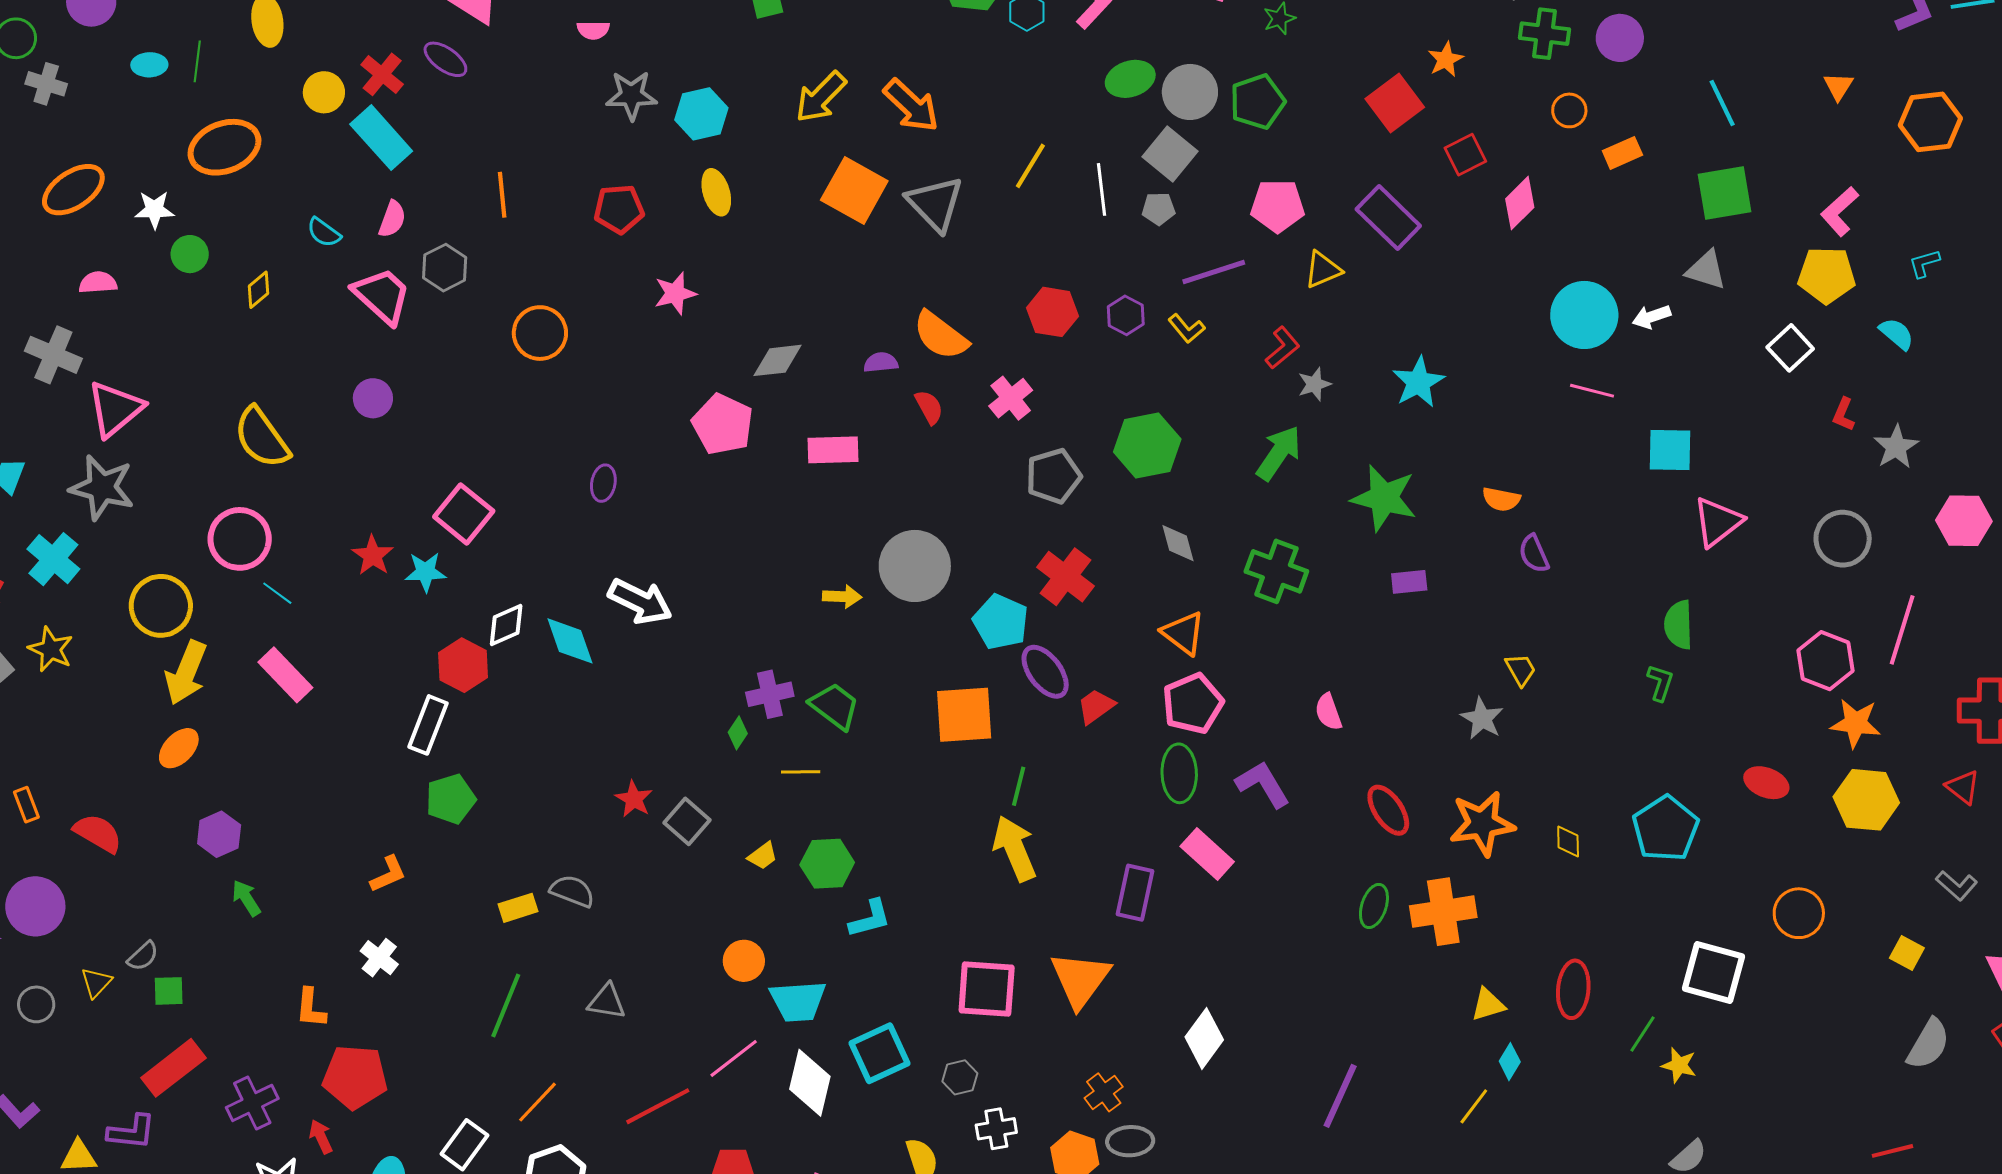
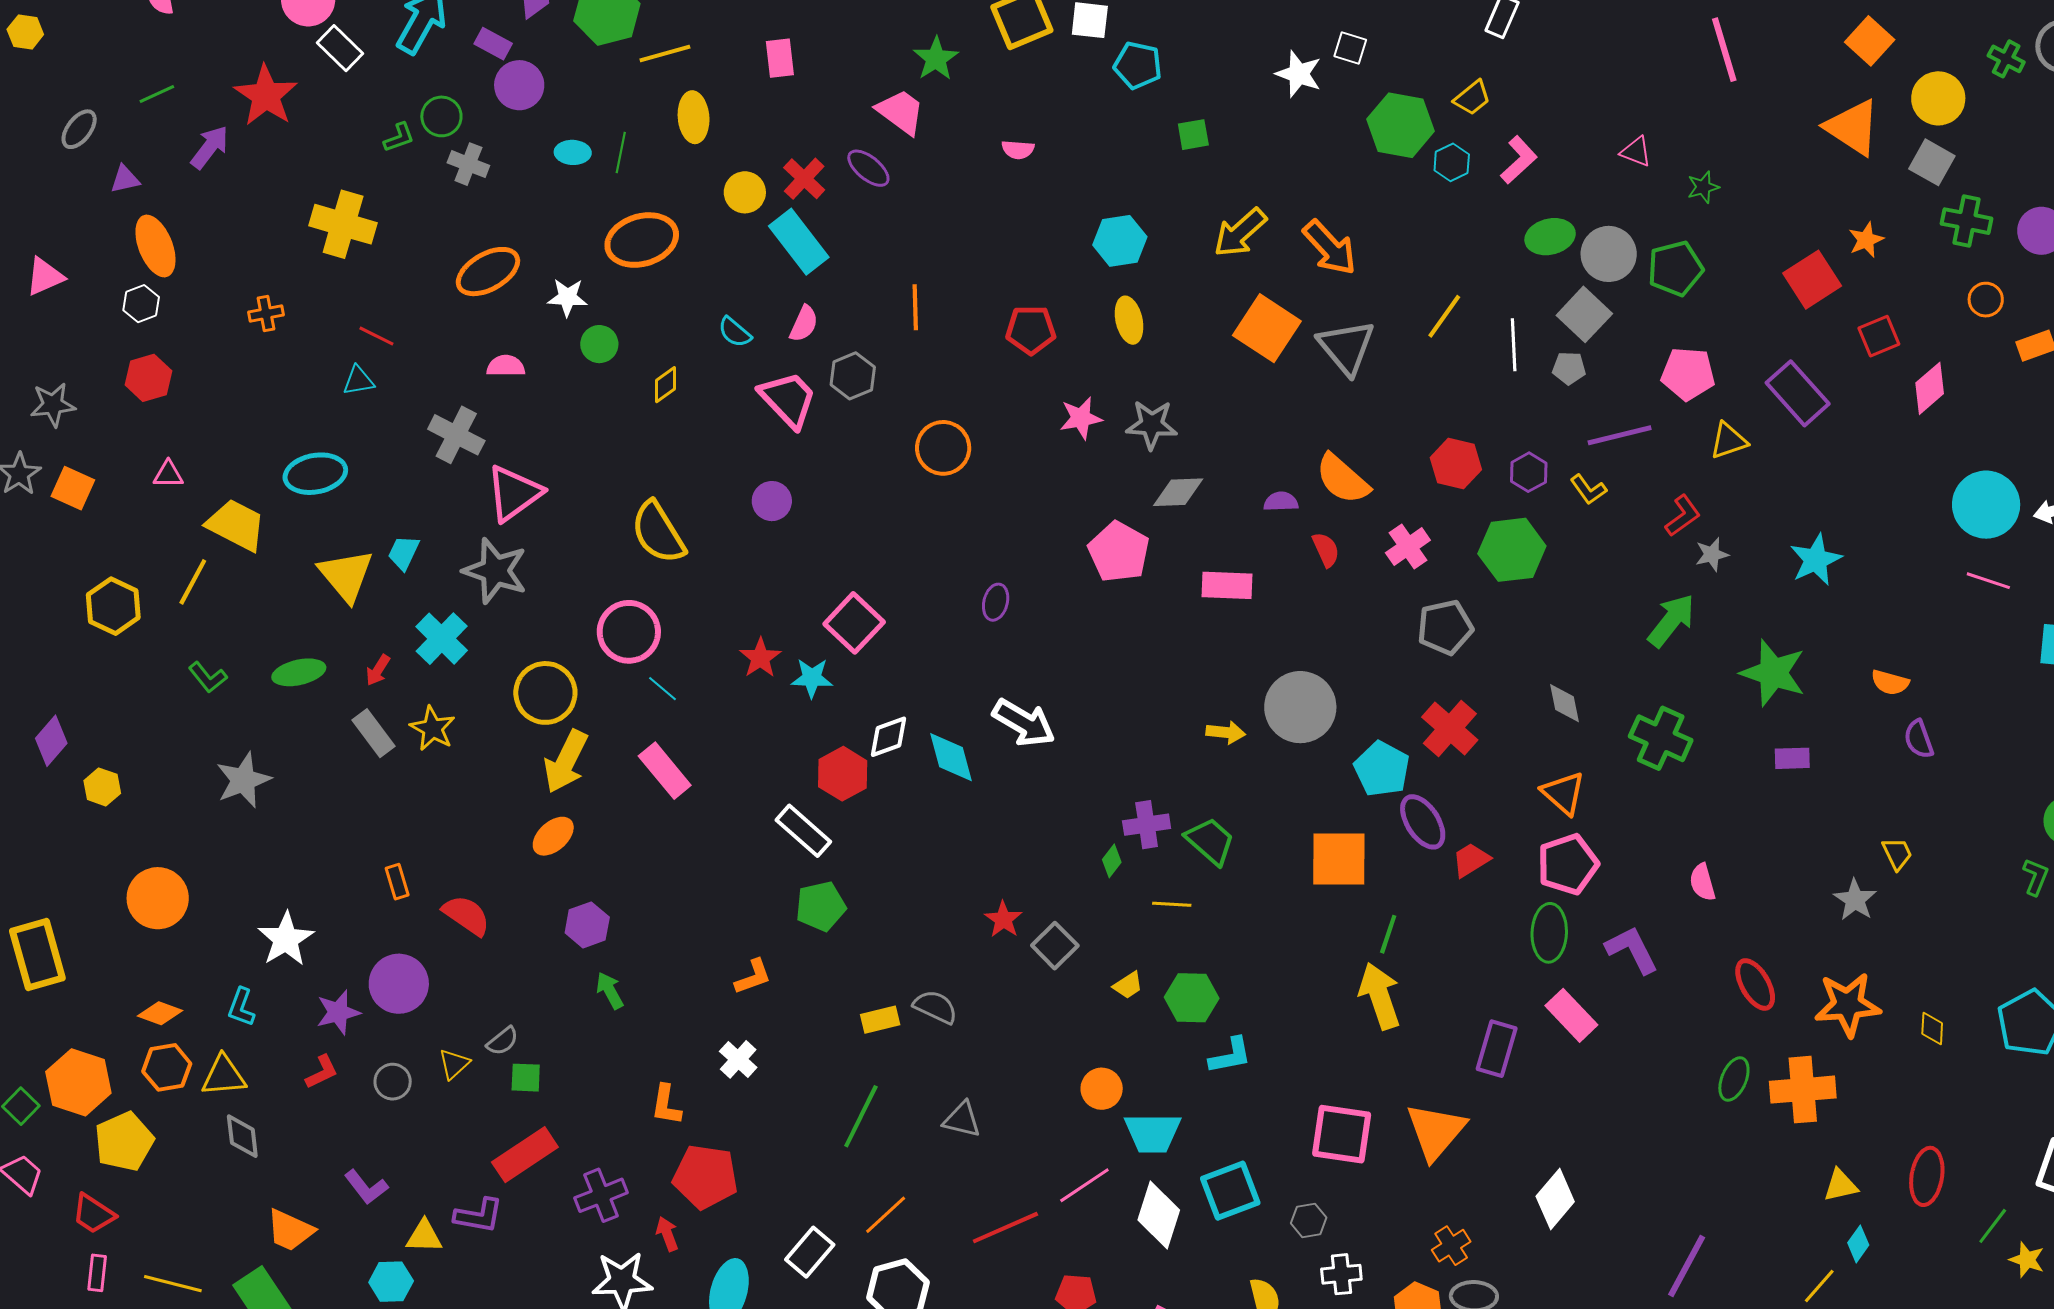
gray star: (631, 95) -> (1152, 425), moved
green hexagon: (1147, 446) -> (1512, 550), moved
white rectangle: (428, 725) -> (803, 831), turned -74

